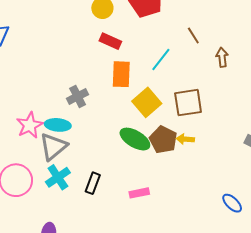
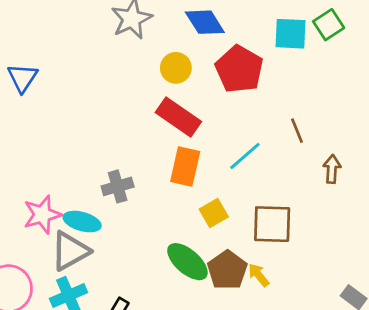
red rectangle: (110, 41) -> (178, 117), size x1.4
yellow square: (147, 102) -> (214, 213), size x0.7
yellow arrow: (185, 139) -> (259, 275), turned 36

